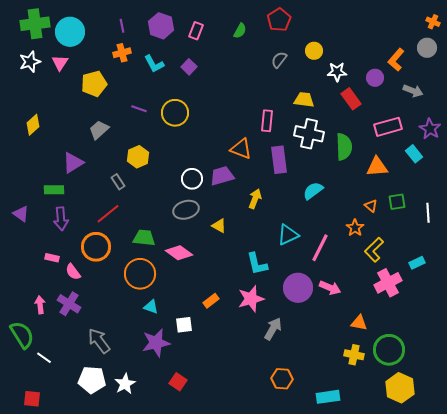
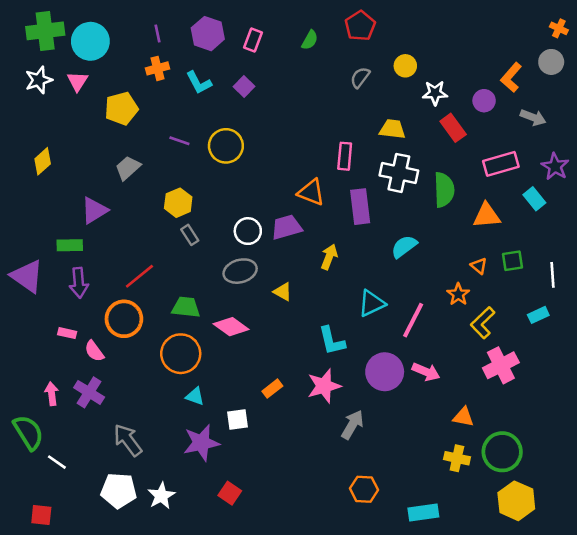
gray rectangle: (118, 182) -> (190, 235), moved
purple triangle: (21, 214) -> (27, 276), size x1.6
cyan rectangle: (417, 263) -> (538, 315), moved

